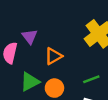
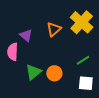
orange triangle: (53, 56) -> (54, 29), moved

